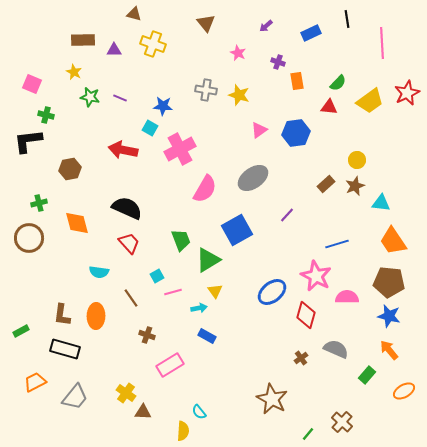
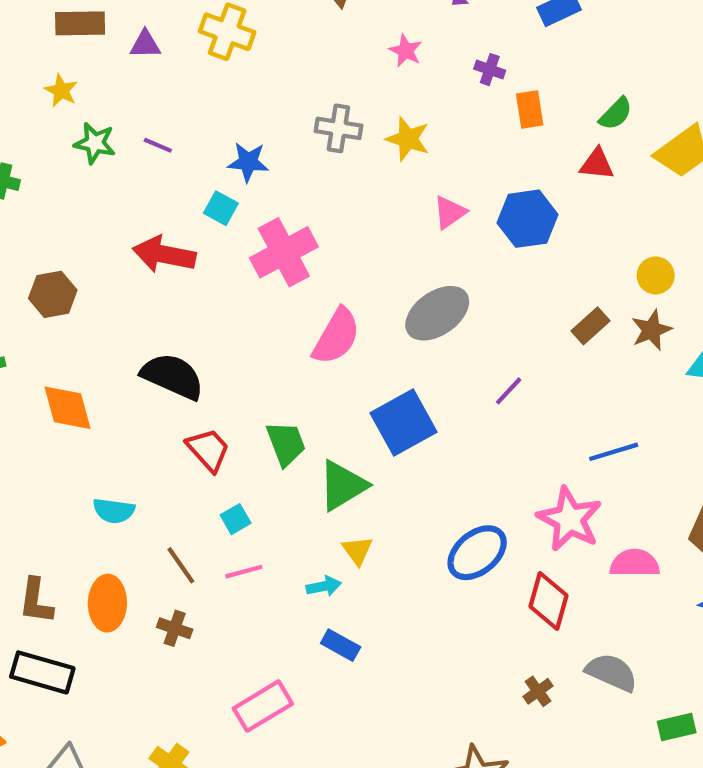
red trapezoid: (129, 243) -> (208, 450), moved
pink line: (173, 292) -> (244, 572), moved
brown cross: (147, 335) -> (175, 628), moved
green rectangle: (367, 375) -> (677, 727), turned 36

